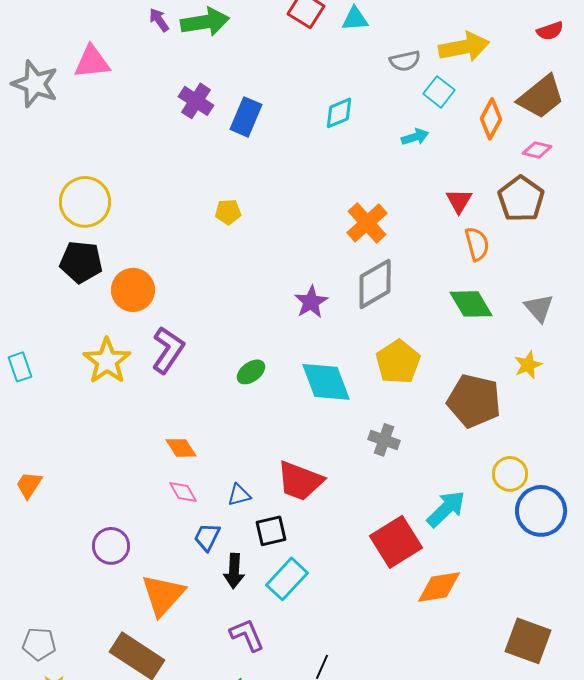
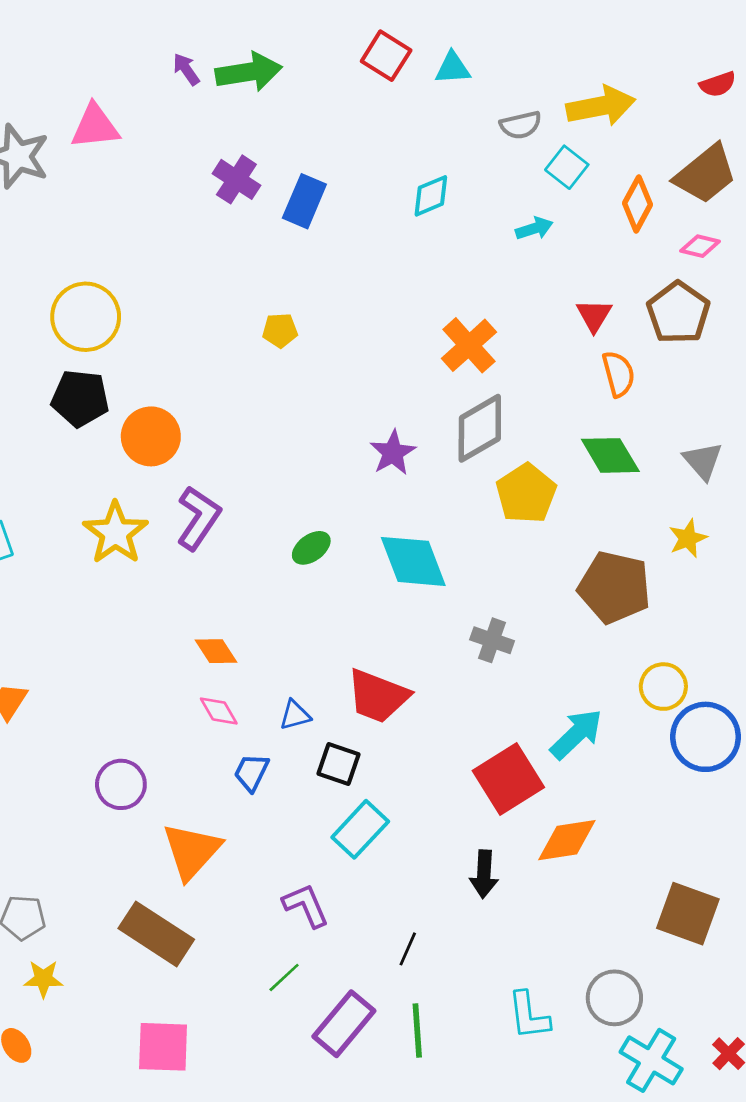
yellow pentagon: (398, 362) -> (526, 493), moved
black square: (271, 531) -> (338, 764), turned 32
black arrow: (234, 571) -> (484, 874), moved

